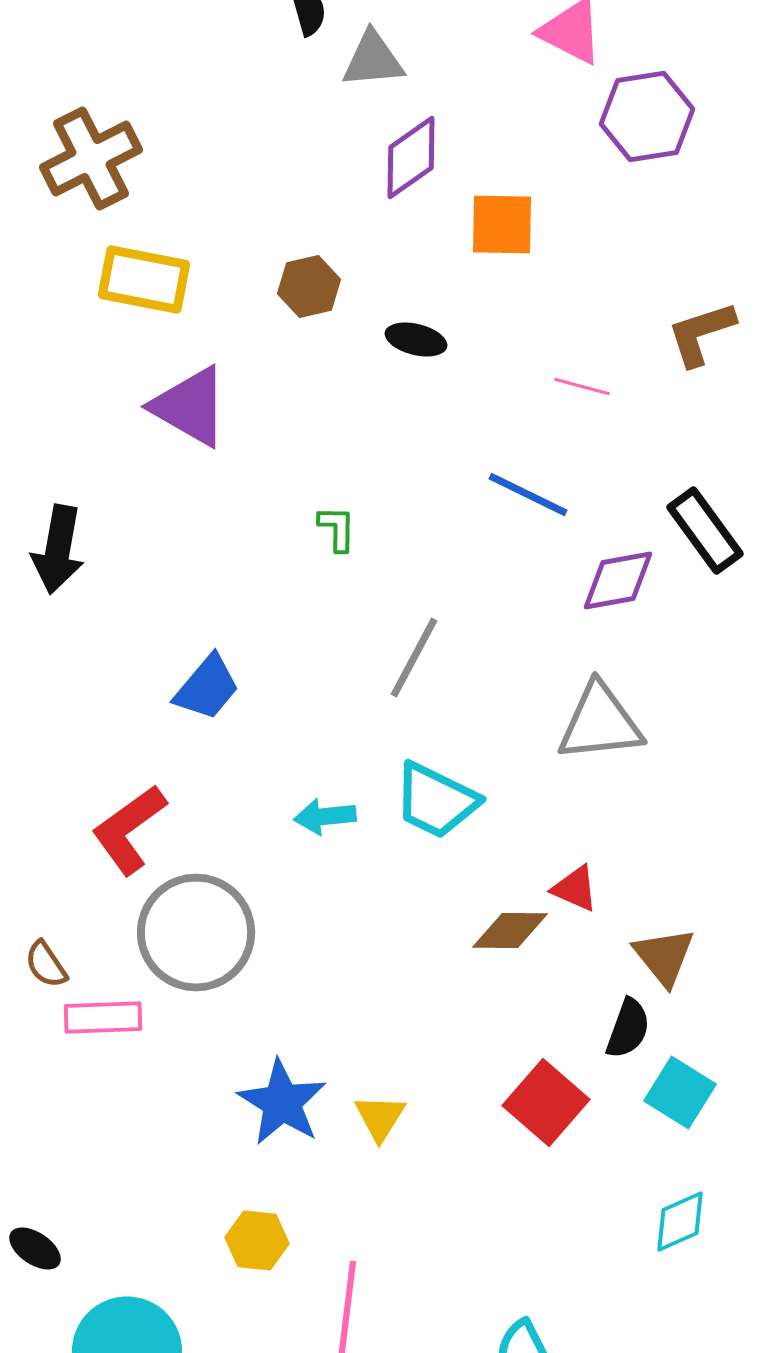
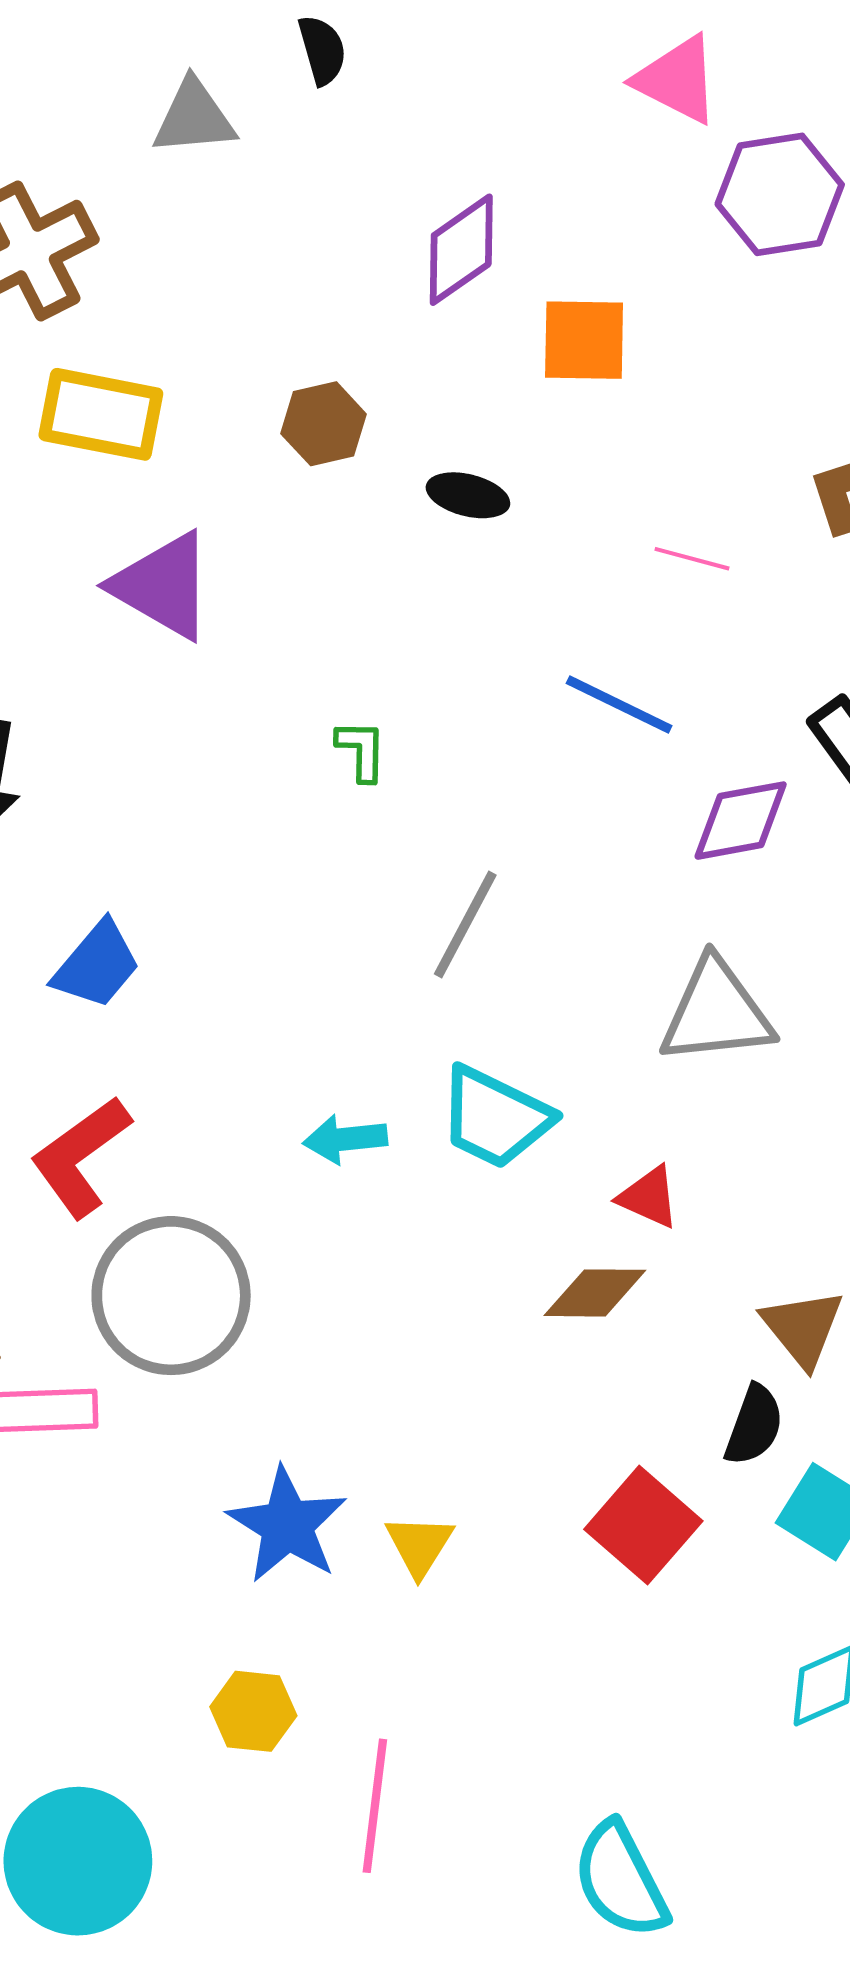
gray triangle: (373, 60) -> (194, 117), moved
blue trapezoid: (207, 688) -> (97, 965), moved
red triangle: (575, 888) -> (649, 1197), moved

